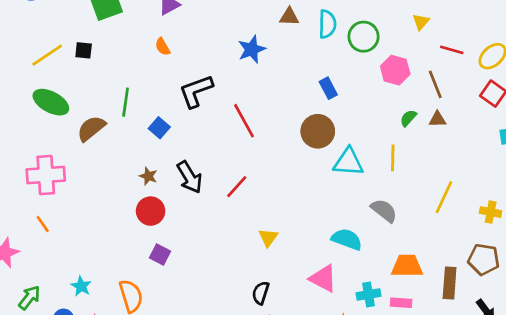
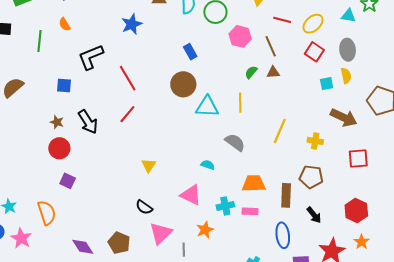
green line: (126, 102) -> (40, 41), moved
blue square: (159, 128) -> (64, 85), turned -35
red line: (237, 187) -> (127, 114), moved
cyan semicircle: (347, 239) -> (208, 165), size x0.6
black semicircle: (261, 293) -> (144, 207), turned -72

